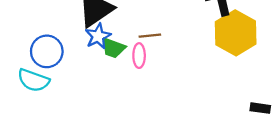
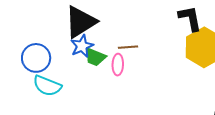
cyan semicircle: (33, 80) -> (47, 86), moved

